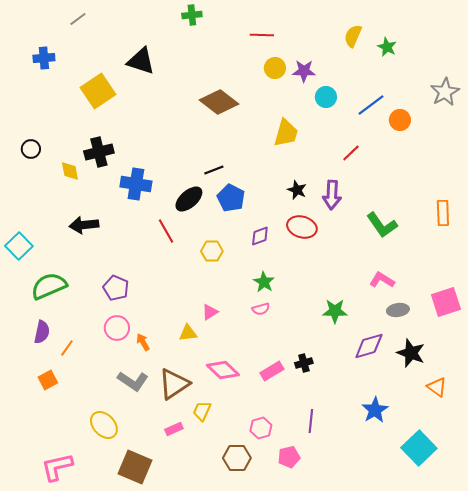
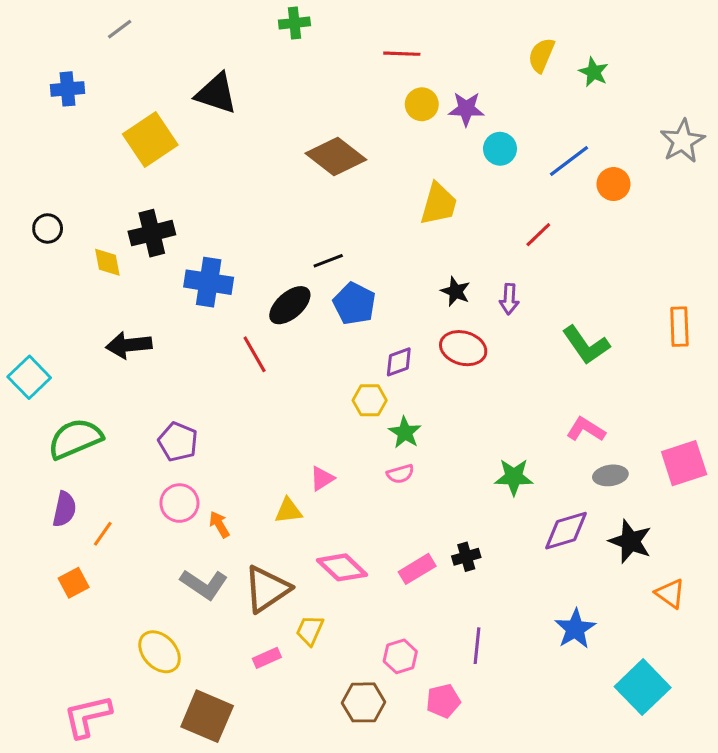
purple arrow: (332, 195) -> (509, 299), size x0.7
yellow hexagon: (212, 251) -> (370, 400), moved

